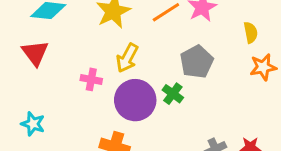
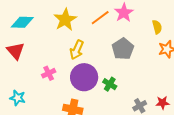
pink cross: (91, 79) -> (49, 73), moved, turned -32
green cross: (173, 94) -> (110, 84), moved

